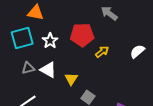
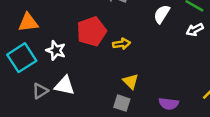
white semicircle: (137, 51) -> (162, 14), moved
yellow arrow: (102, 52) -> (122, 44), turned 48
yellow triangle: (71, 79) -> (131, 81), moved

